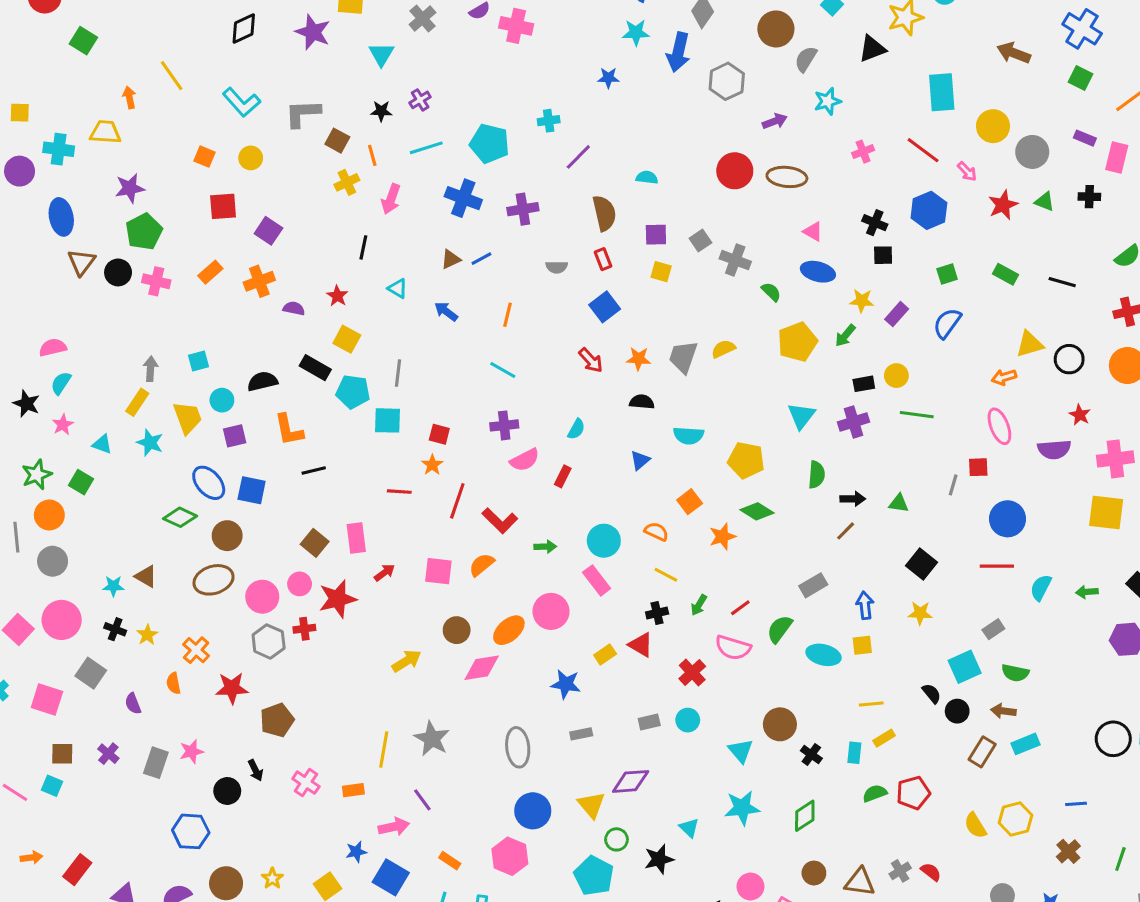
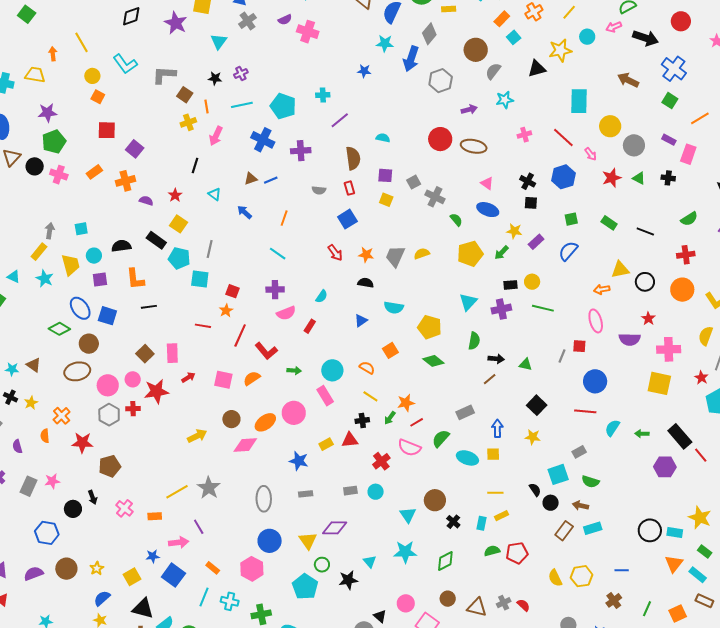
yellow circle: (251, 158) -> (92, 76), moved
orange star: (722, 537) -> (406, 403), moved
red triangle: (641, 645) -> (350, 440), turned -42
yellow line: (384, 749) -> (177, 492), turned 45

